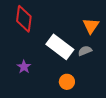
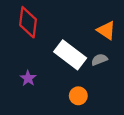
orange triangle: (91, 26) -> (106, 30), turned -30

